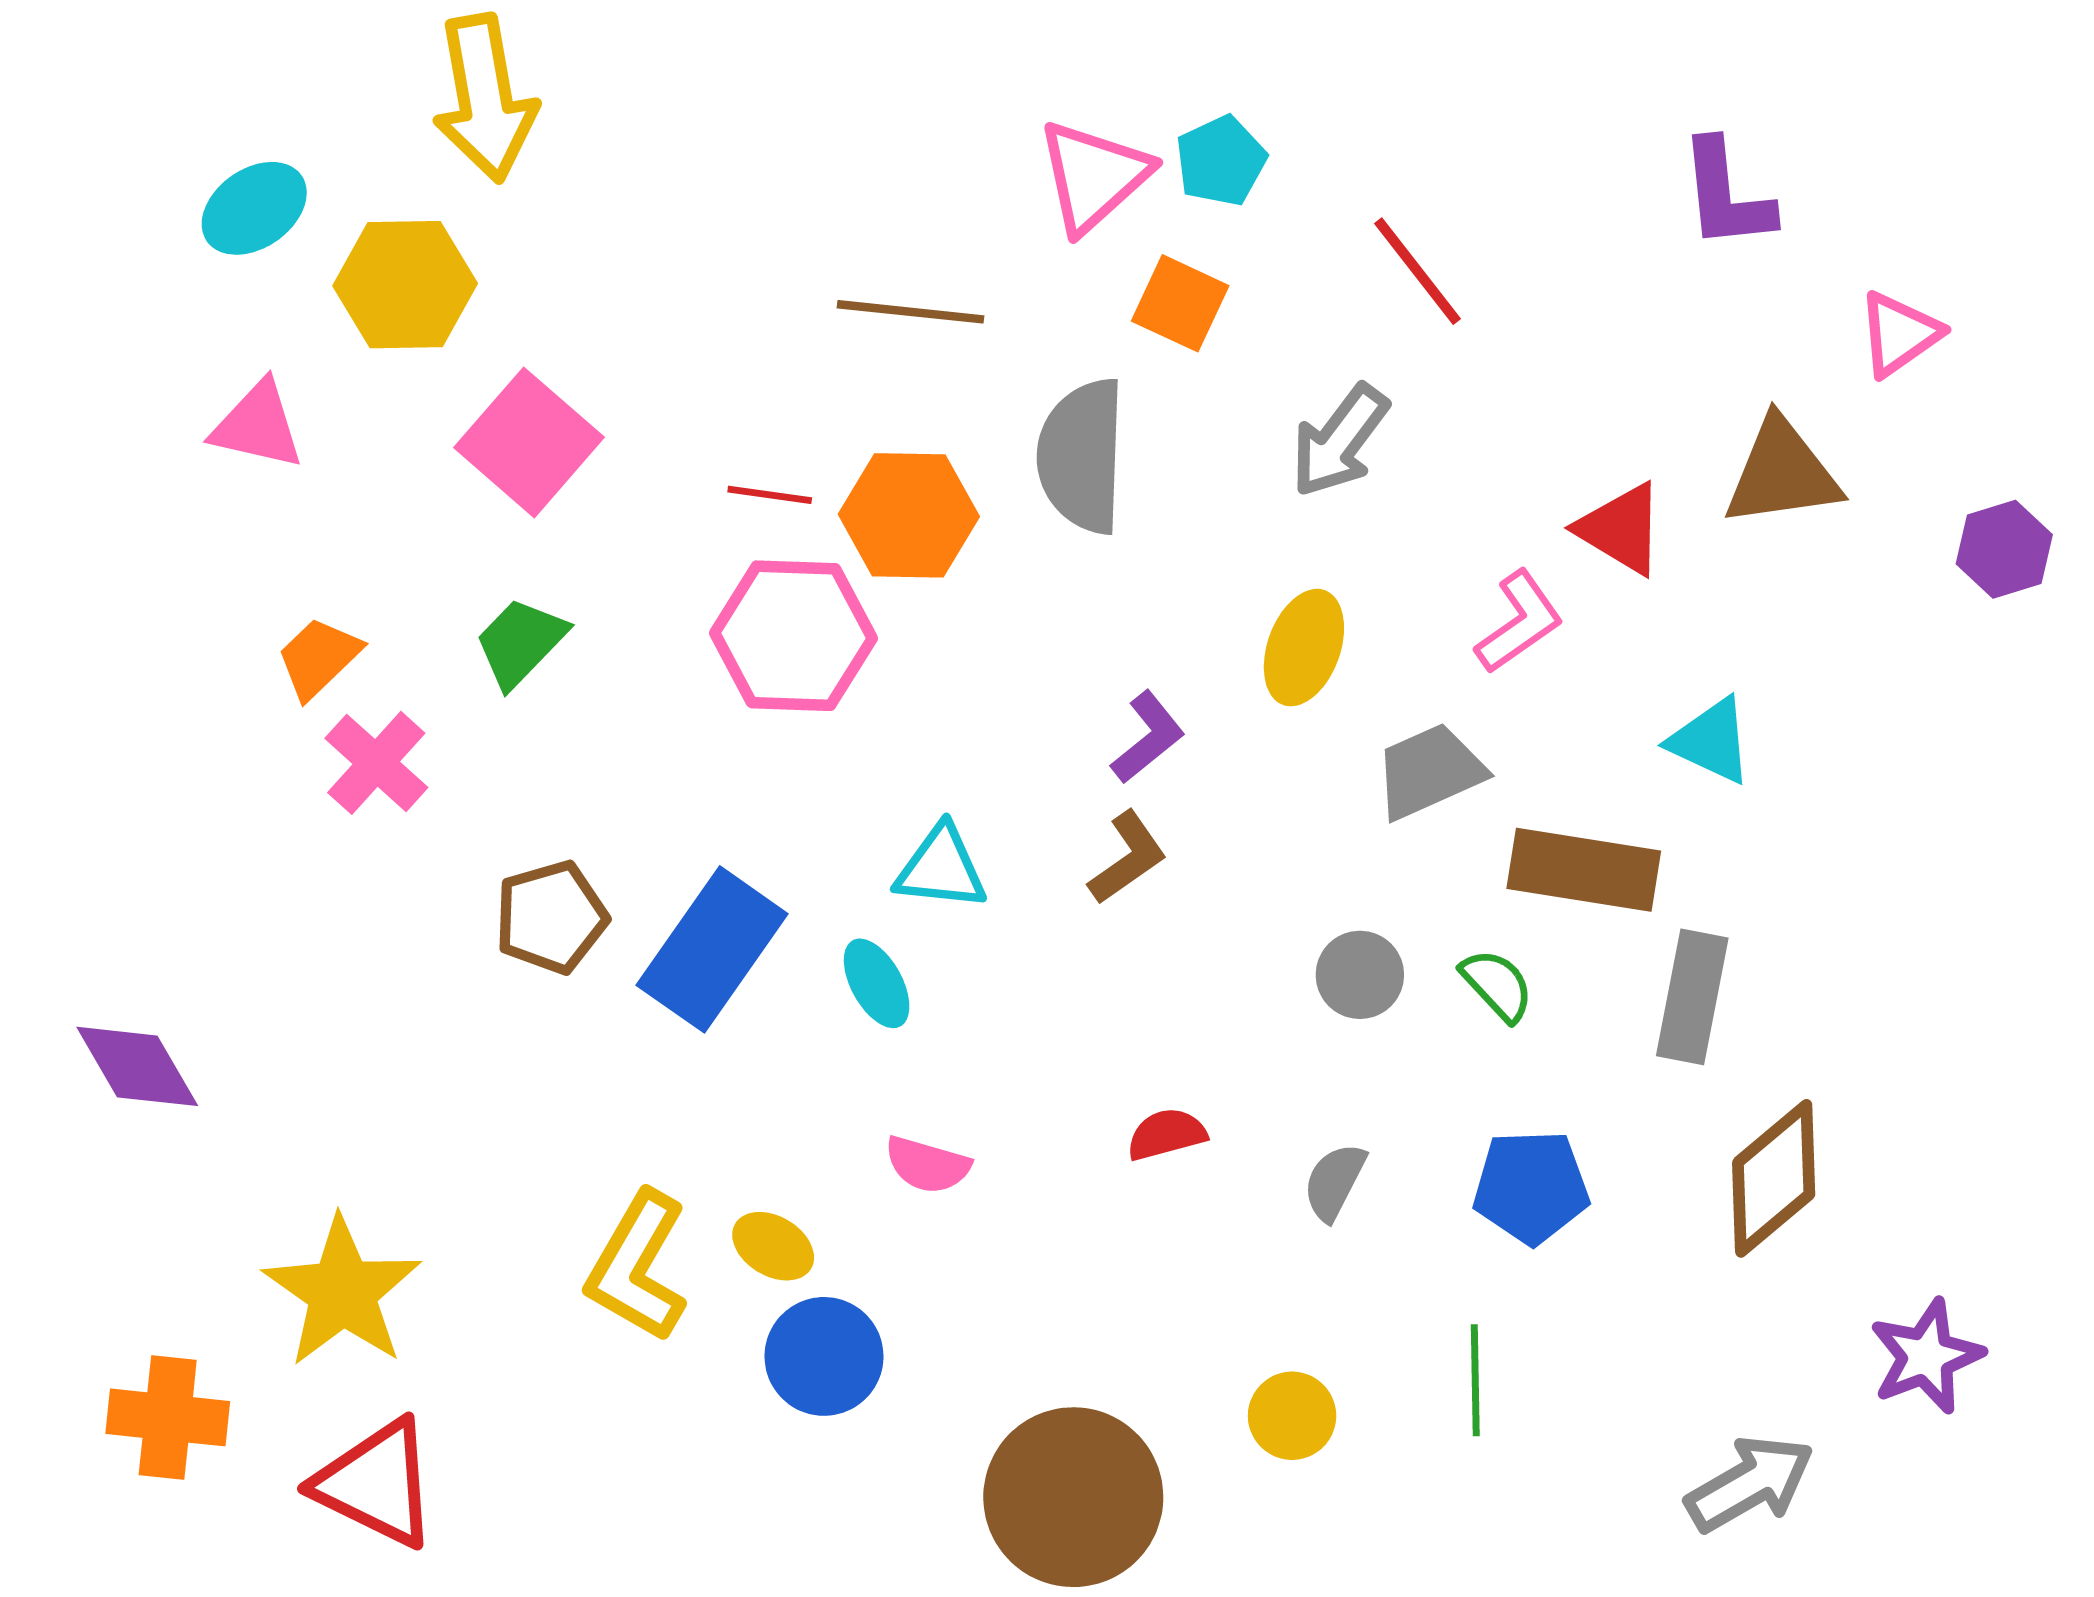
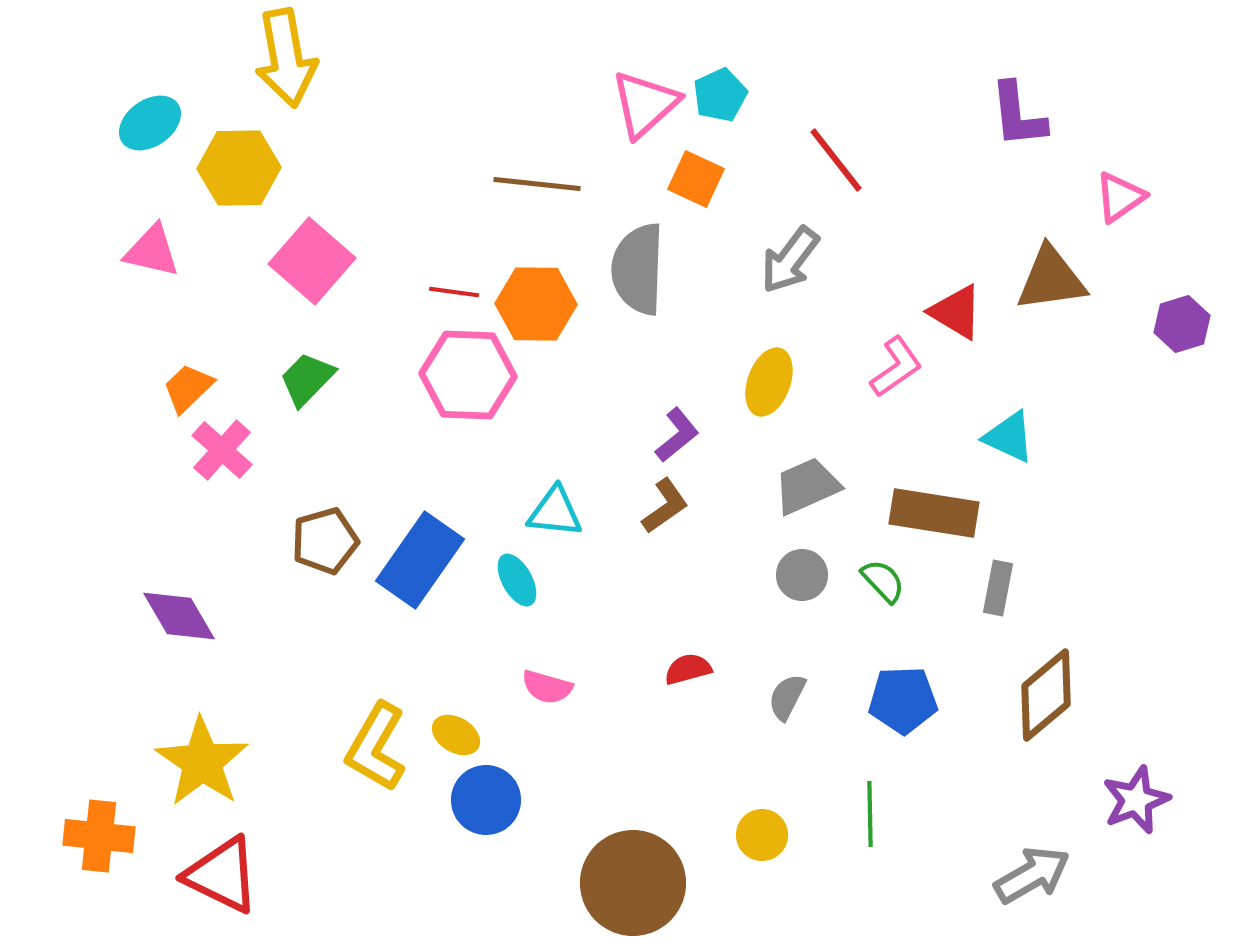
gray trapezoid: (1429, 771) -> (807, 486), moved
gray rectangle: (1692, 997) -> (998, 588), size x0.7
purple diamond: (137, 1066) -> (179, 616), moved

